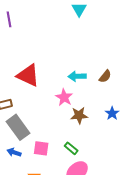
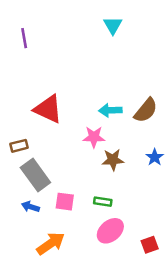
brown semicircle: (105, 76) -> (146, 110), size x1.5
pink star: (64, 97) -> (94, 137), turned -30
green rectangle: (71, 148) -> (103, 202), turned -32

